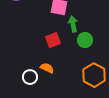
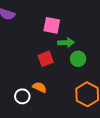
green arrow: (73, 24) -> (66, 43), turned 98

